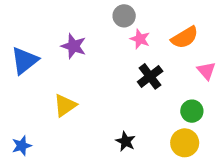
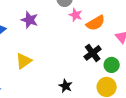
orange semicircle: (185, 38) -> (96, 23), moved
black cross: (150, 76) -> (93, 53), moved

